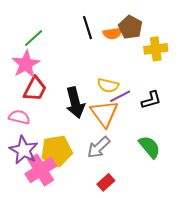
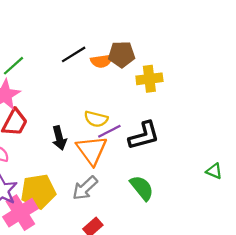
brown pentagon: (131, 27) -> (122, 54), turned -30
black line: (88, 28) -> (74, 54), turned 75
black L-shape: (151, 100) -> (144, 136), size x1.4
black arrow: (75, 103) -> (59, 138), size x0.7

